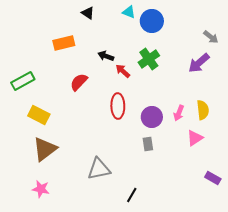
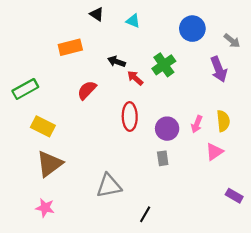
cyan triangle: (129, 12) -> (133, 21), moved
blue circle: (152, 21) -> (192, 29), moved
purple arrow: (199, 63) -> (219, 69), turned -70

